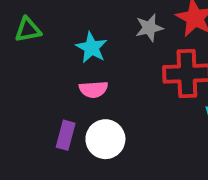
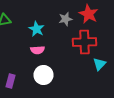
purple rectangle: (66, 135) -> (10, 81), moved

